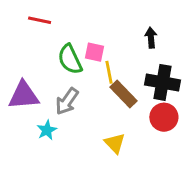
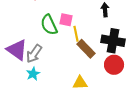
purple triangle: (24, 95) -> (17, 50), turned 40
gray arrow: (67, 101) -> (34, 54), moved
yellow triangle: (115, 143) -> (80, 83), turned -49

